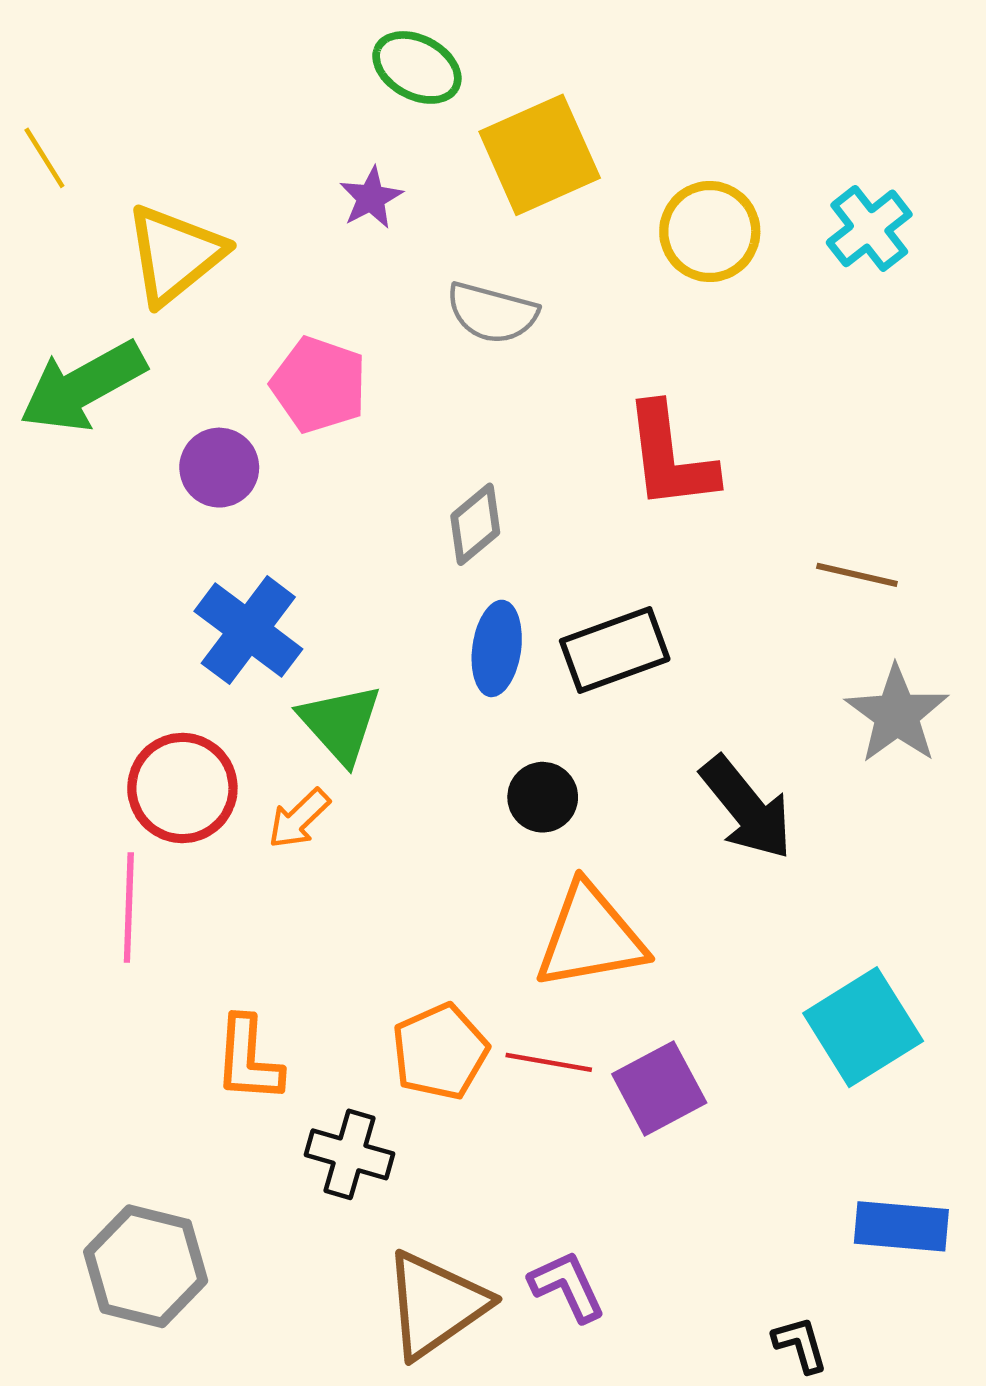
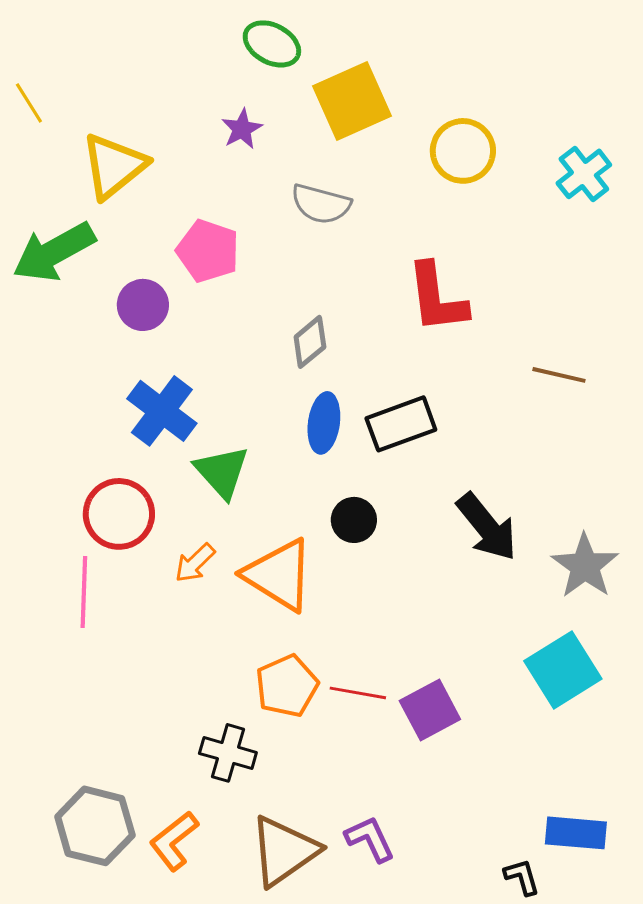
cyan cross: (869, 228) -> (584, 174), moved
gray star: (897, 714) -> (585, 566), moved
orange arrow: (299, 819) -> (195, 563), moved
orange triangle: (590, 937) -> (279, 575), moved, turned 42
orange L-shape: (248, 1059) -> (174, 841), moved, turned 48
blue rectangle: (901, 1226) -> (576, 833), moved

